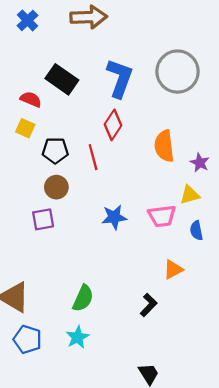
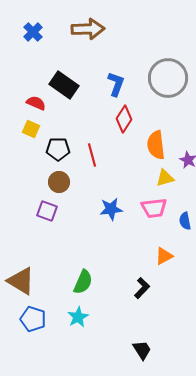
blue L-shape: (120, 78) -> (116, 84), size x0.7
red diamond: (113, 125) -> (124, 119), moved
yellow triangle: (190, 195) -> (165, 178), moved
purple square: (43, 219) -> (47, 211), turned 30

